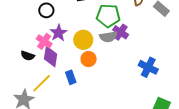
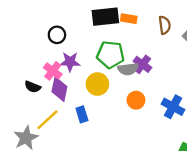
green pentagon: (108, 16) -> (110, 55), moved
purple star: (58, 33) -> (70, 62), turned 30
yellow circle: (83, 40) -> (97, 84), moved
orange circle: (89, 59) -> (136, 100), moved

